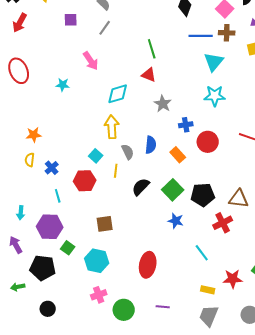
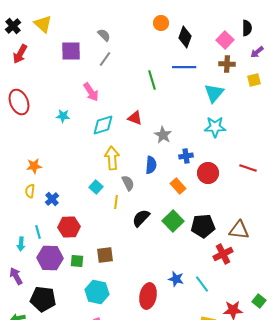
purple square: (71, 20) -> (71, 51), size x1.5
blue line: (201, 36) -> (184, 67), moved
red triangle: (149, 75) -> (135, 118), moved
cyan diamond: (118, 94) -> (103, 125), moved
blue semicircle: (151, 145) -> (151, 165), moved
red hexagon: (85, 181) -> (69, 227), moved
cyan line: (58, 196) -> (38, 232), moved
blue star: (176, 221) -> (176, 279), moved
green square: (68, 248) -> (77, 261), moved, turned -32

